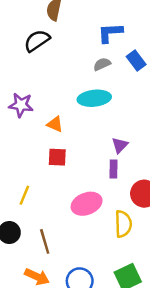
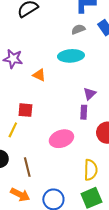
red square: (57, 157) -> (25, 110), moved
yellow semicircle: (123, 224) -> (91, 170), moved

